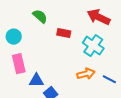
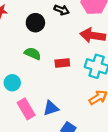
blue triangle: (36, 80) -> (51, 108), moved

